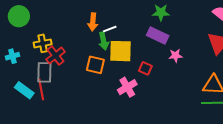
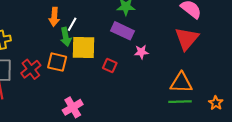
white line: (110, 29) -> (72, 24), turned -40
red cross: (56, 56) -> (31, 69), moved
pink cross: (127, 87) -> (73, 107), moved

